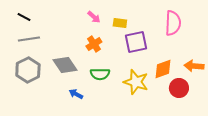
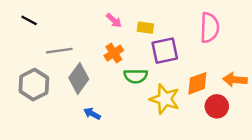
gray line: (29, 39) -> (59, 51), moved
gray diamond: (65, 65) -> (79, 78), turned 70
green semicircle: (100, 74) -> (136, 76), moved

